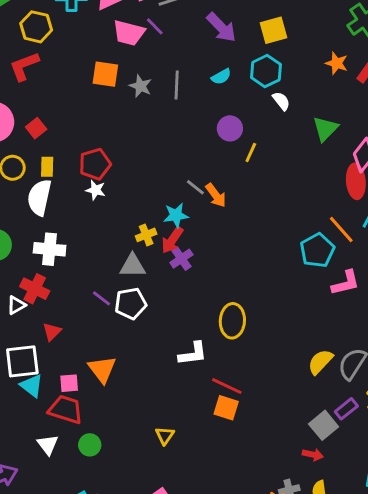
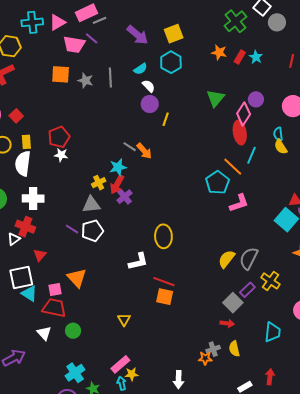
white semicircle: (281, 101) -> (149, 86), moved

